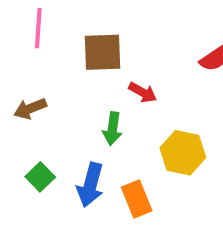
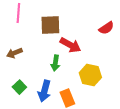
red arrow: (143, 92) -> (70, 45), size x1.5

